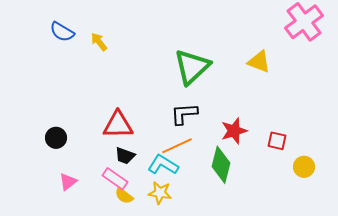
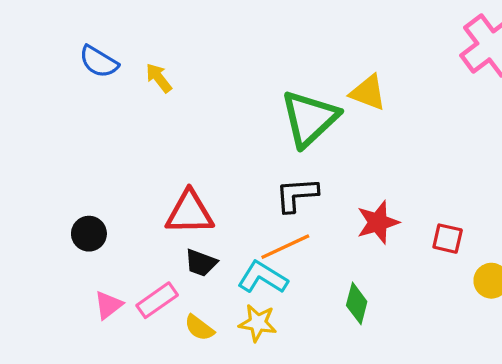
yellow triangle: (259, 62) -> (368, 92), moved
green diamond: (221, 165) -> (357, 303), moved, size x0.7
pink rectangle: (115, 179) -> (157, 300), moved, turned -70

